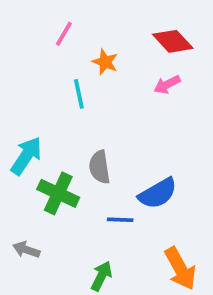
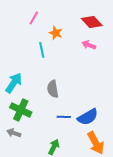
pink arrow: (167, 84) -> (89, 45), turned 48
green cross: (58, 193) -> (21, 110), moved
blue semicircle: (158, 193) -> (88, 117), moved

